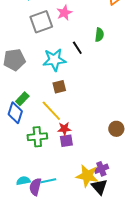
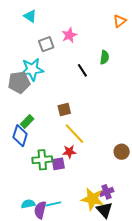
gray square: (41, 22) -> (46, 44), size x0.7
cyan star: (54, 60) -> (32, 69), moved
yellow line: (51, 111) -> (74, 134), moved
purple square: (66, 141) -> (58, 164), moved

